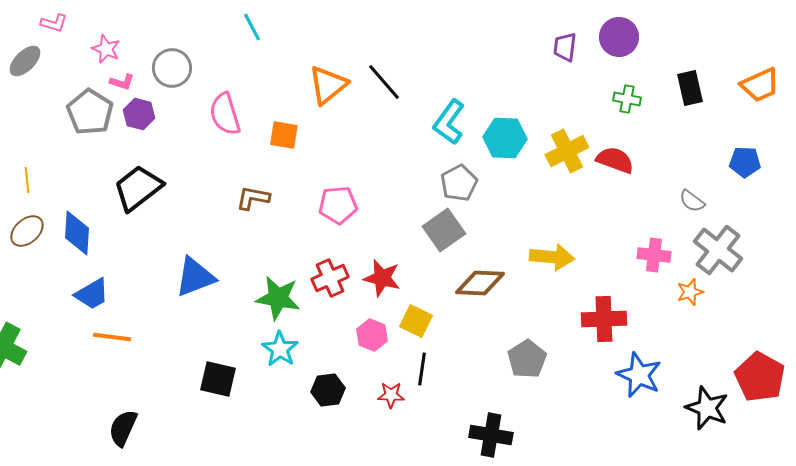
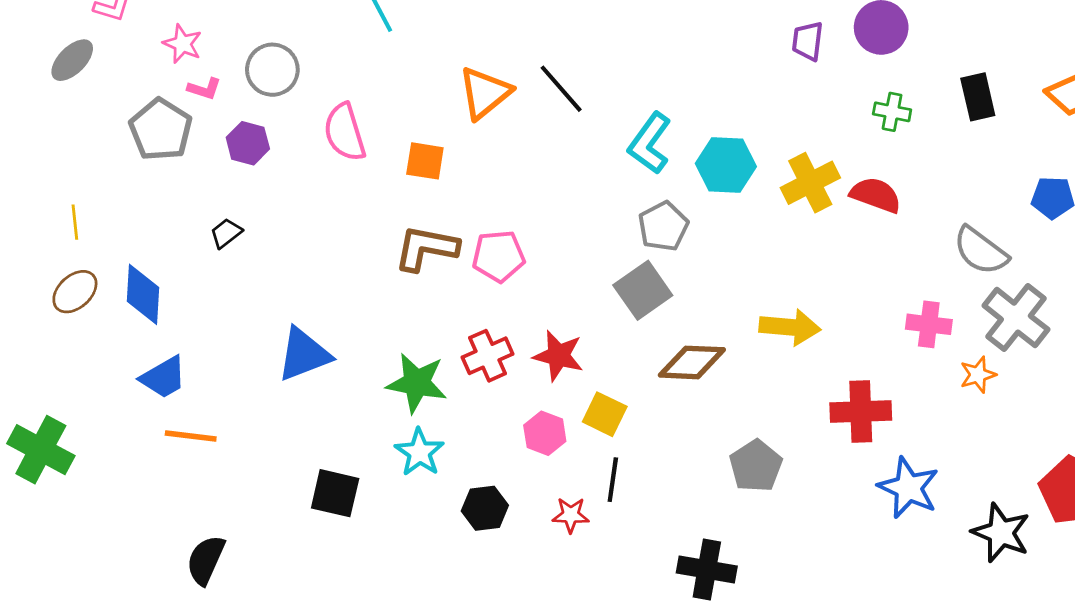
purple hexagon: (139, 114) -> (248, 143), moved
black trapezoid: (138, 188) -> (226, 233), size x0.5
brown L-shape: (253, 198) -> (426, 248), moved, size x1.4
gray semicircle: (692, 201) -> (981, 251), size x1.6

